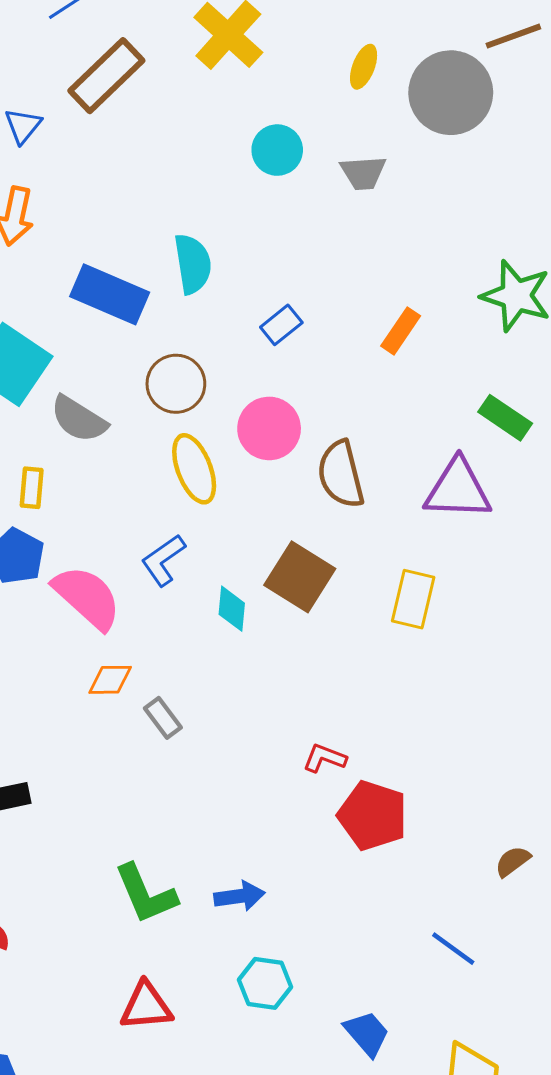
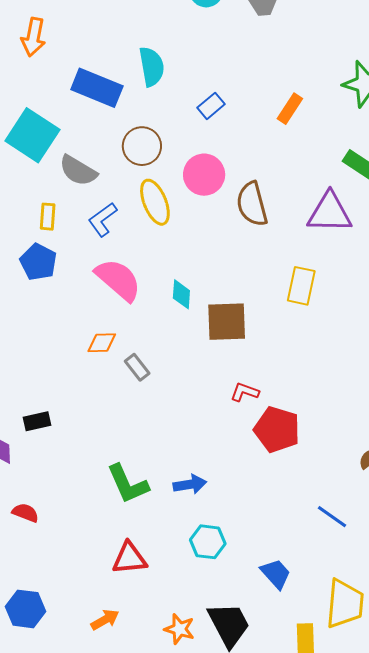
blue L-shape: (163, 560) -> (103, 219), moved
brown square: (300, 577) -> (227, 322), moved, turned -33
pink semicircle: (87, 597) -> (118, 280), moved

